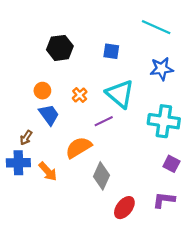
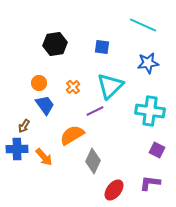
cyan triangle: (120, 94) -> (110, 86), turned 36

